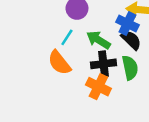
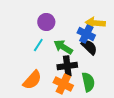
orange semicircle: (59, 63) -> (32, 80), moved, turned -100
green semicircle: (130, 68) -> (88, 82), moved

